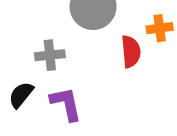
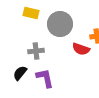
red semicircle: (131, 52) -> (81, 49), turned 114

